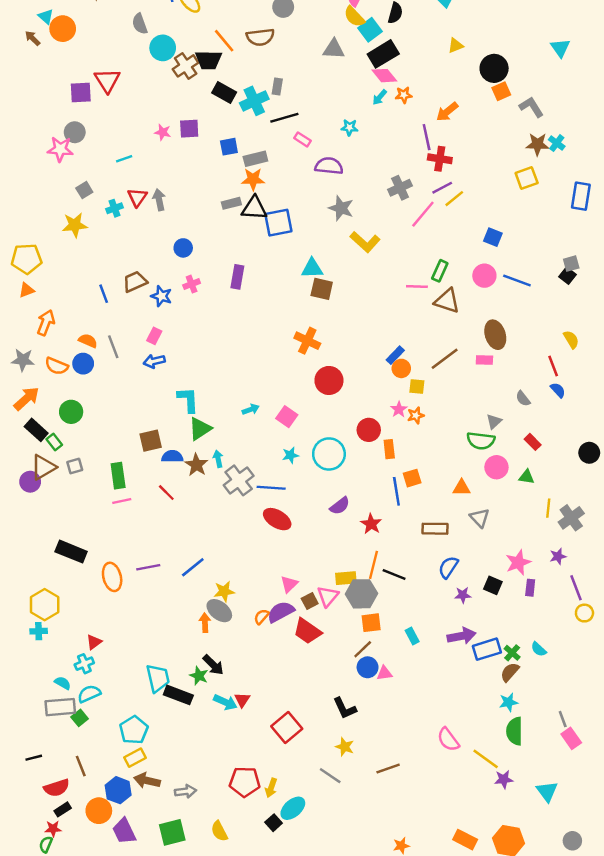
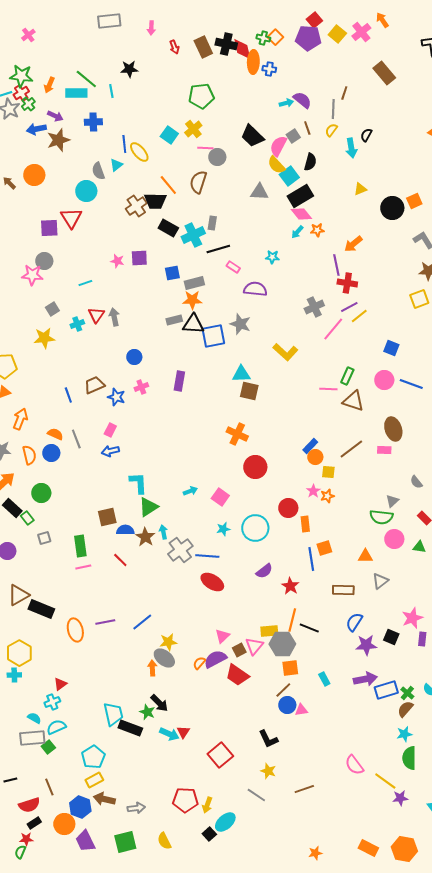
cyan triangle: (46, 17) -> (116, 165), moved, turned 40
brown semicircle: (260, 37) -> (198, 182), turned 115
cyan circle: (163, 48) -> (86, 191), moved
orange square: (501, 91) -> (414, 201), moved
gray star: (341, 208) -> (240, 324), moved
orange semicircle: (57, 366) -> (29, 455), turned -126
brown triangle: (43, 467) -> (18, 595), moved
gray triangle: (480, 518) -> (380, 581), turned 36
purple star: (463, 595) -> (366, 645), size x1.5

